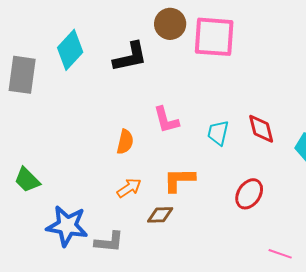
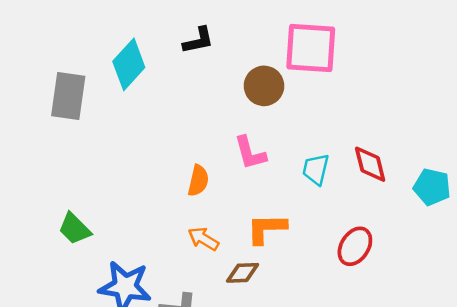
brown circle: (170, 24) -> (264, 86), moved
black L-shape: (130, 57) -> (198, 40), moved, size x0.7
orange arrow: (129, 188) -> (203, 239), turned -115

